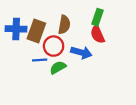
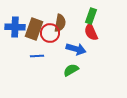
red circle: (54, 46) -> (50, 33), moved
green semicircle: (58, 68) -> (71, 70), moved

